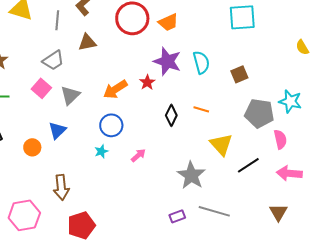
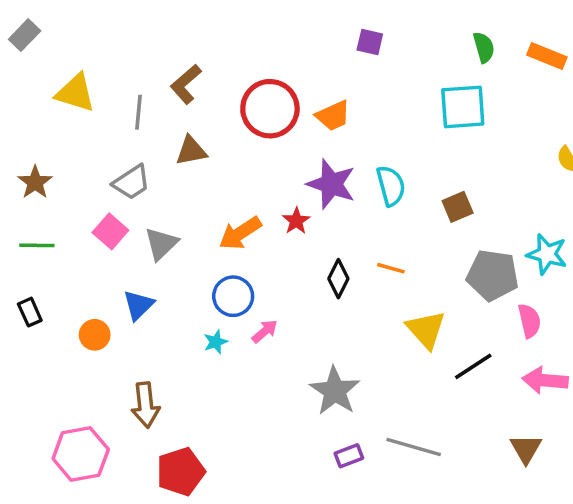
pink arrow: (138, 155) -> (265, 331), moved
gray star: (191, 175) -> (335, 391), moved

